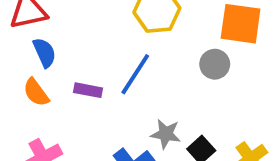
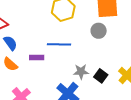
blue line: (135, 74) -> (59, 44), turned 70

